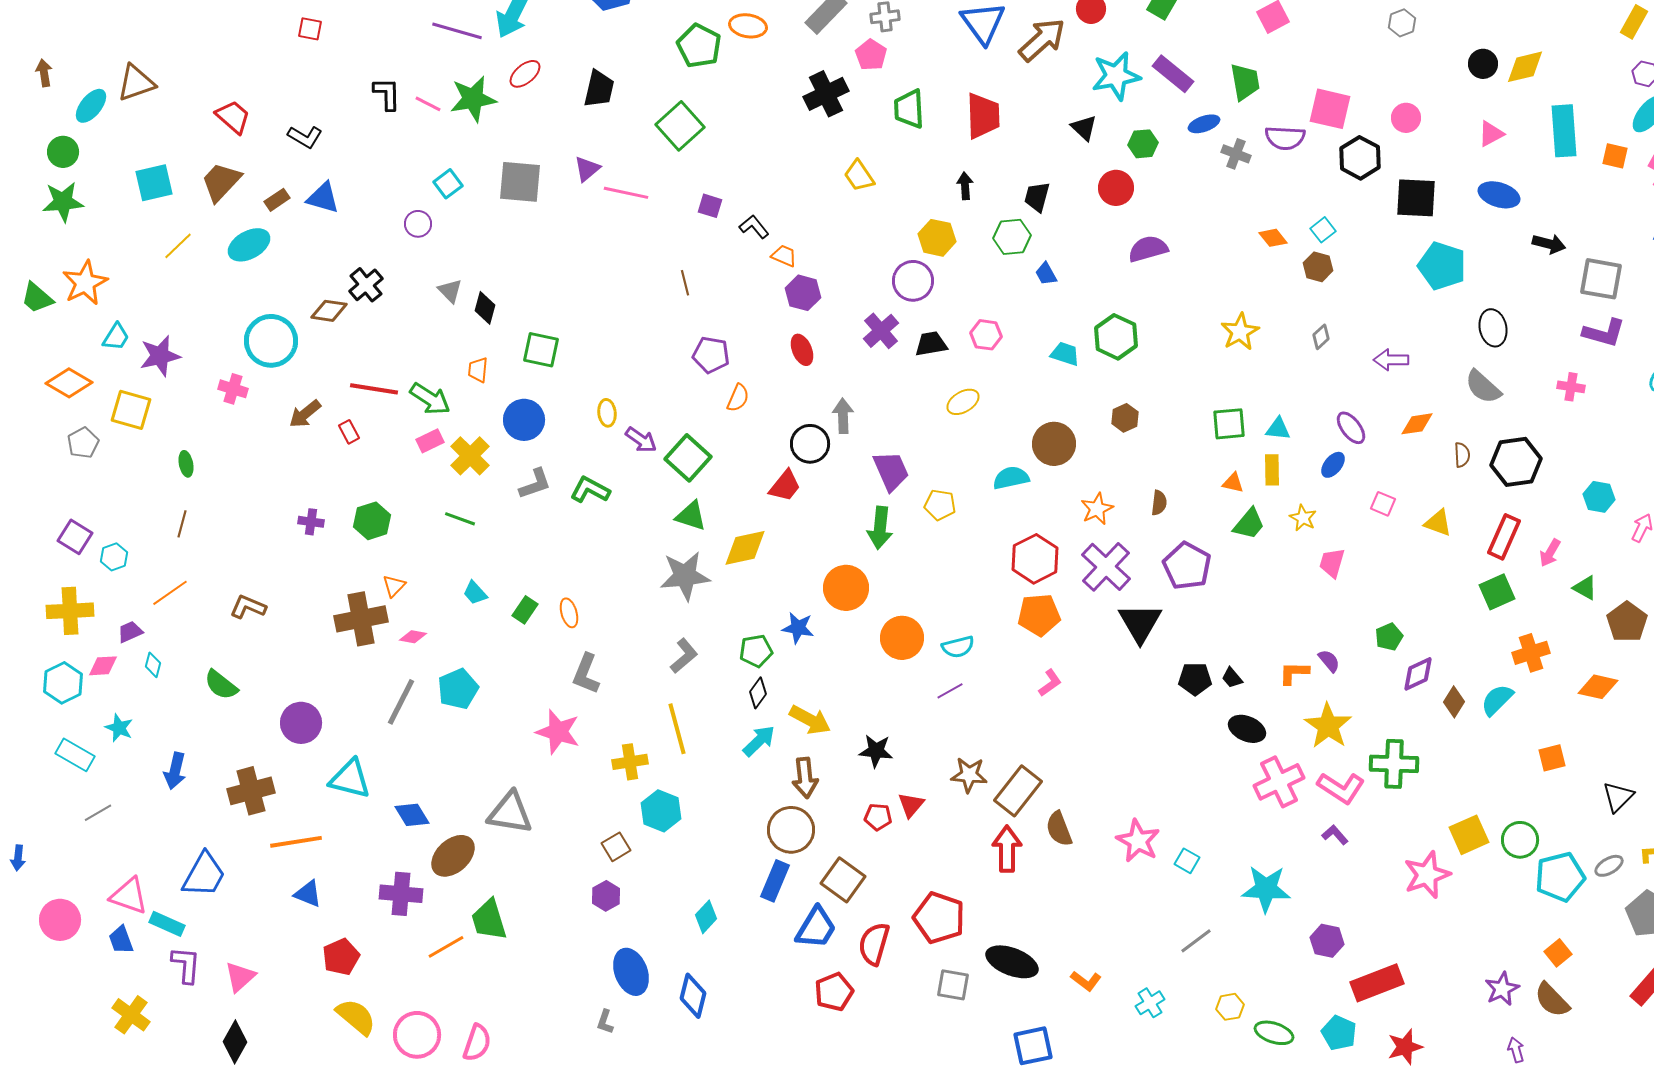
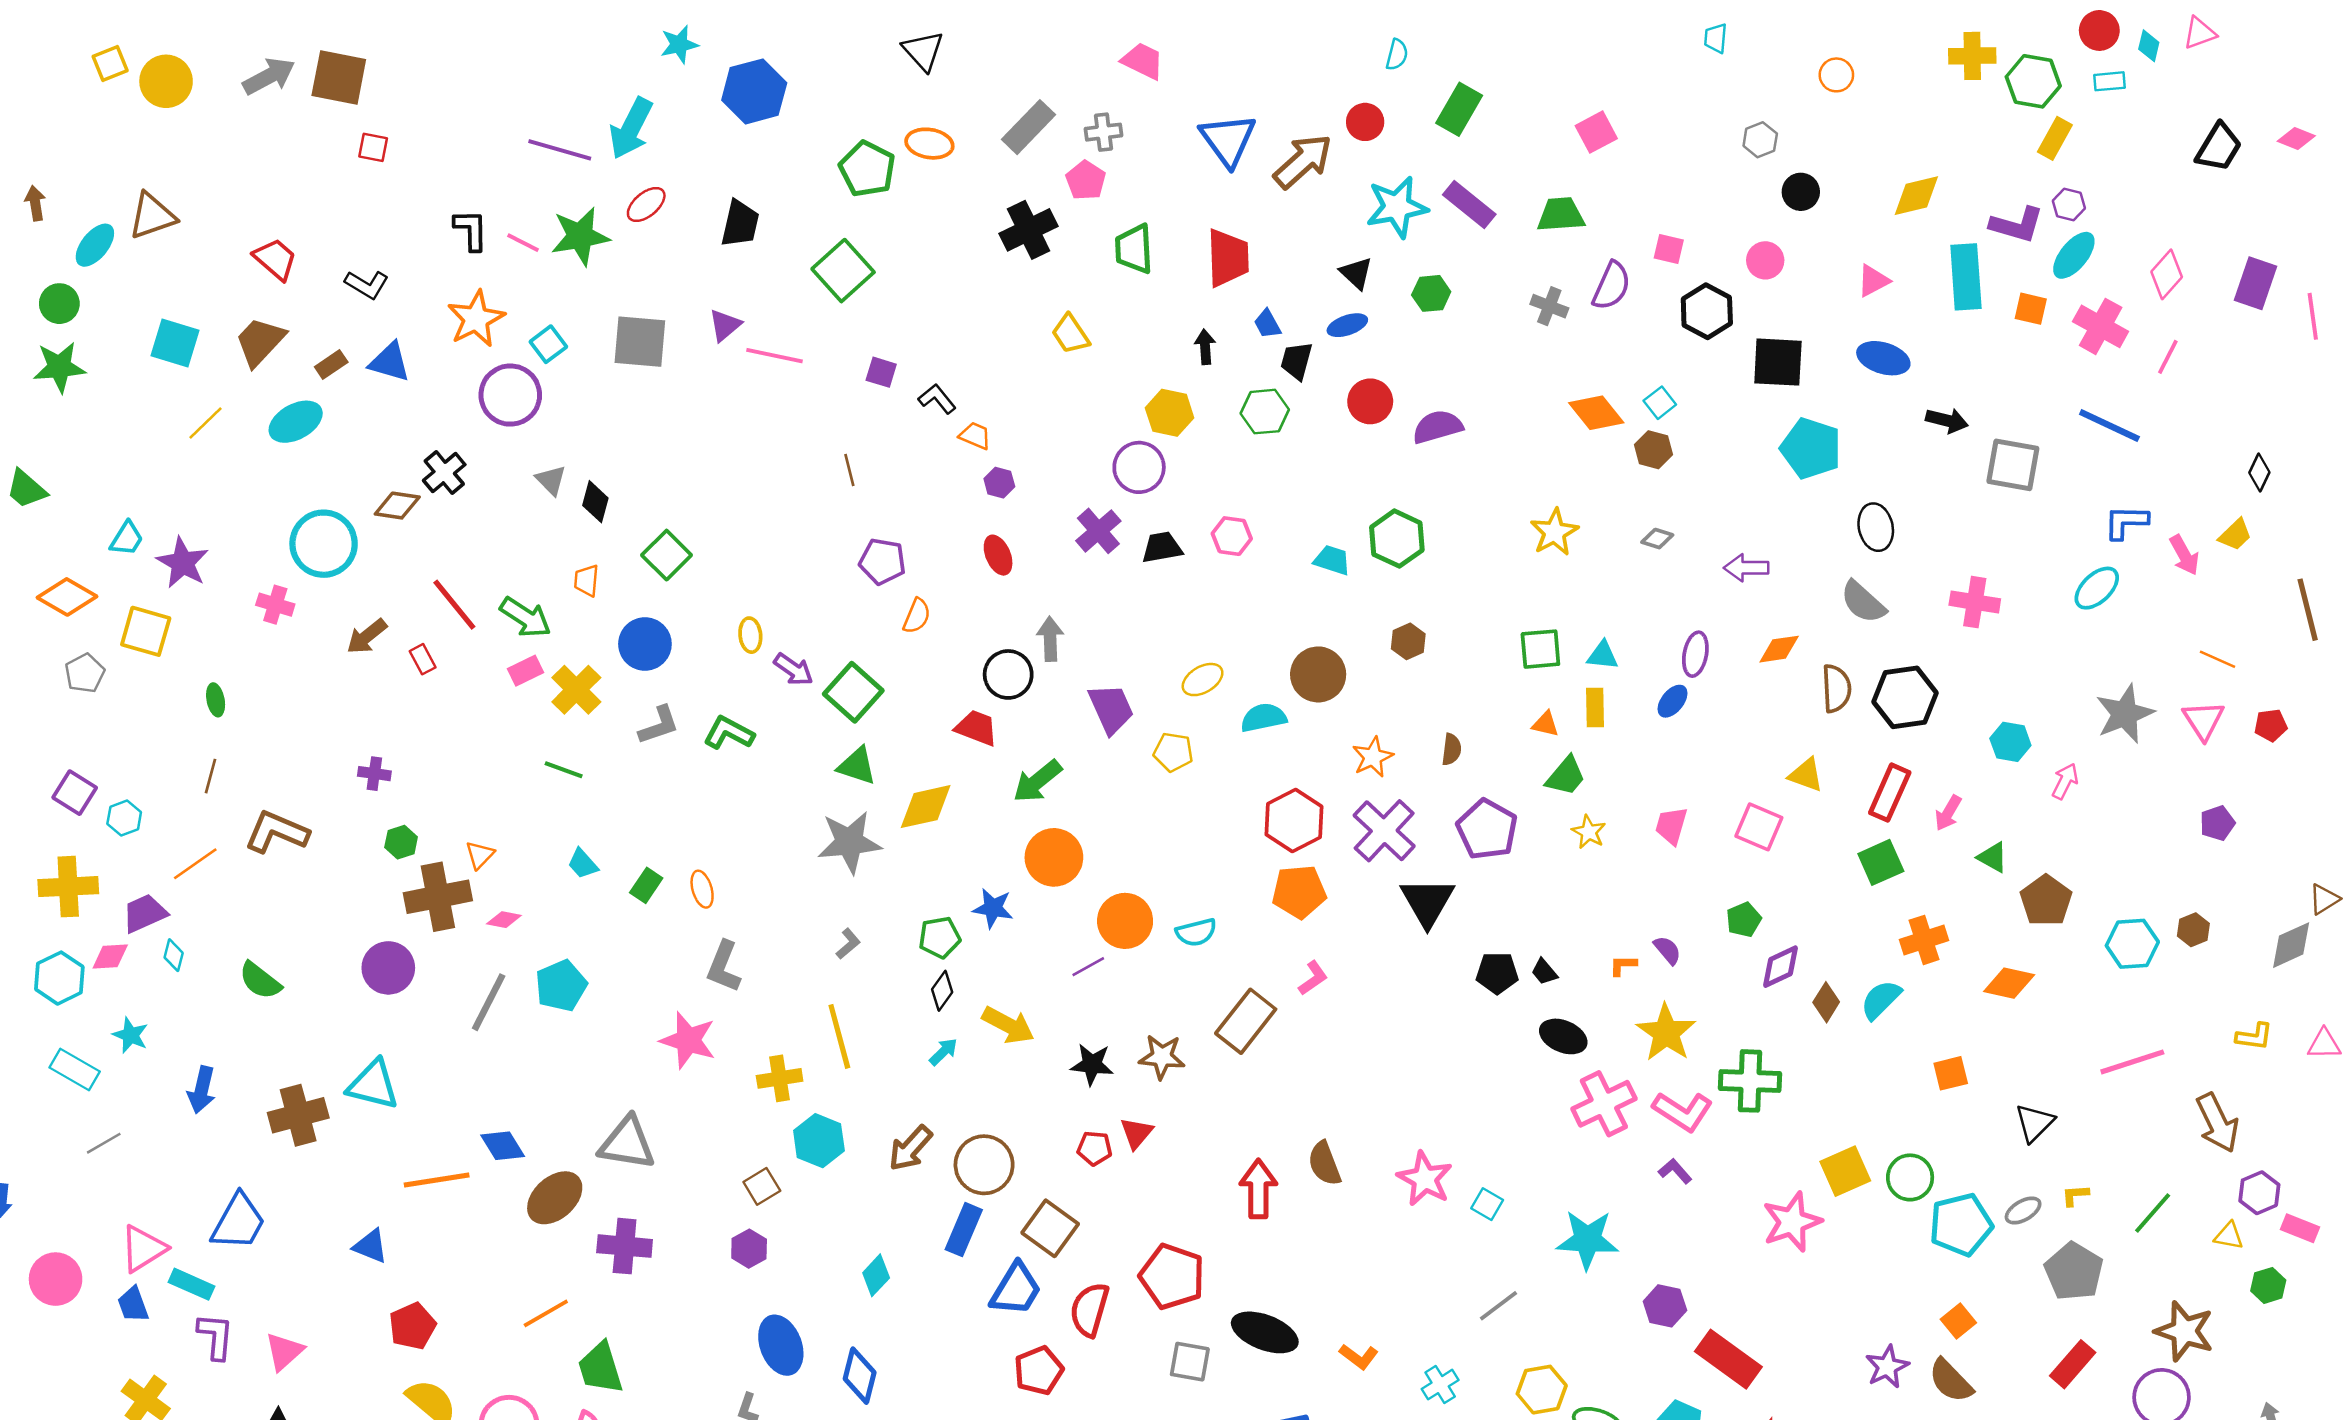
black circle: (1483, 64) -> (1801, 192), moved
green trapezoid: (1245, 82) -> (1561, 215), turned -84
pink square: (1330, 109) -> (1669, 249), size x0.6
blue ellipse: (1204, 124) -> (1347, 325), moved
purple semicircle: (1285, 138) -> (1612, 286), turned -69
cyan square: (154, 183) -> (175, 343), turned 30
red circle: (1116, 188) -> (1370, 401), moved
purple circle: (418, 224) -> (510, 395), size x1.8
orange diamond: (1273, 238) -> (1596, 413), size x1.5
blue trapezoid: (1046, 274) -> (1267, 324), moved
orange star: (85, 283) -> (476, 319), moved
purple hexagon: (803, 293) -> (999, 483), size x0.7
purple L-shape: (1604, 333) -> (2017, 225), moved
gray diamond: (1321, 337) -> (1657, 539), turned 60
green square: (541, 350) -> (667, 555), turned 33
purple star: (160, 356) -> (183, 563), turned -30
pink cross: (1571, 387) -> (1975, 602), size x1.4
red line: (374, 389) -> (454, 605), turned 42
yellow ellipse: (963, 402) -> (1203, 680), moved
purple ellipse: (1351, 428) -> (1695, 654), turned 48
brown semicircle: (1462, 455) -> (1836, 688), size x1.5
red trapezoid: (785, 486) -> (976, 728), turned -108
pink square: (1383, 504) -> (1759, 827), moved, size x1.5
yellow star: (1303, 518) -> (1589, 832), moved
green hexagon: (372, 521) -> (401, 842), moved, size x0.7
green arrow: (880, 528) -> (1037, 781), moved, turned 45
brown L-shape: (248, 607) -> (277, 832), moved, size x1.4
purple trapezoid: (130, 632) -> (144, 913), size x1.4
gray L-shape: (684, 656) -> (848, 944), size x0.7
orange L-shape: (1294, 673) -> (1623, 965), size x0.7
purple line: (950, 691) -> (1088, 967), moved
purple circle: (301, 723) -> (388, 968), moved
cyan arrow: (759, 741) -> (943, 1052), size x0.7
brown star: (969, 775) -> (1162, 1057), moved
brown arrow: (805, 778) -> (910, 1148), moved, turned 48
cyan triangle: (350, 779) -> (373, 1085), moved
brown rectangle: (1018, 791) -> (1246, 1021), moved
orange line: (296, 842) -> (437, 1180), moved
purple cross: (401, 894) -> (625, 1246), moved
pink triangle: (129, 896) -> (143, 1249), turned -51
green trapezoid: (489, 920) -> (600, 1368), moved
red rectangle: (1377, 983) -> (1728, 1359), turned 57
yellow hexagon: (1230, 1007) -> (1542, 1390), size x1.4

